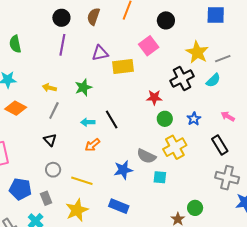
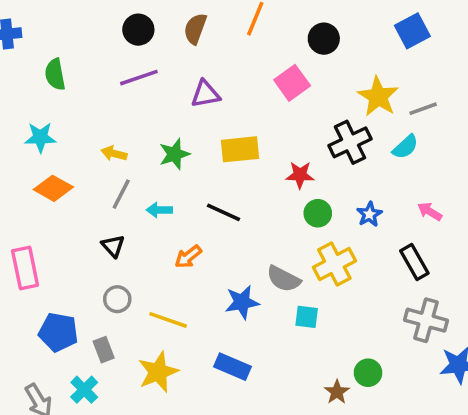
blue square: (216, 15) -> (412, 31), turned -30
purple line: (62, 45) -> (139, 78), turned 60
yellow rectangle: (123, 67) -> (240, 149), moved
black line: (112, 119) -> (223, 212), turned -36
cyan arrow: (88, 122) -> (159, 210), moved

